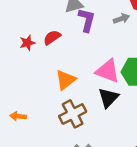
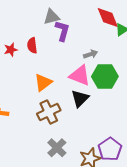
gray arrow: (121, 19) -> (91, 54), moved
red semicircle: (52, 37) -> (32, 45), turned -63

